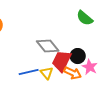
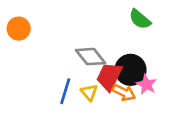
black circle: (78, 56) -> (130, 70), size x1.5
blue line: (29, 72) -> (65, 91), turned -60

